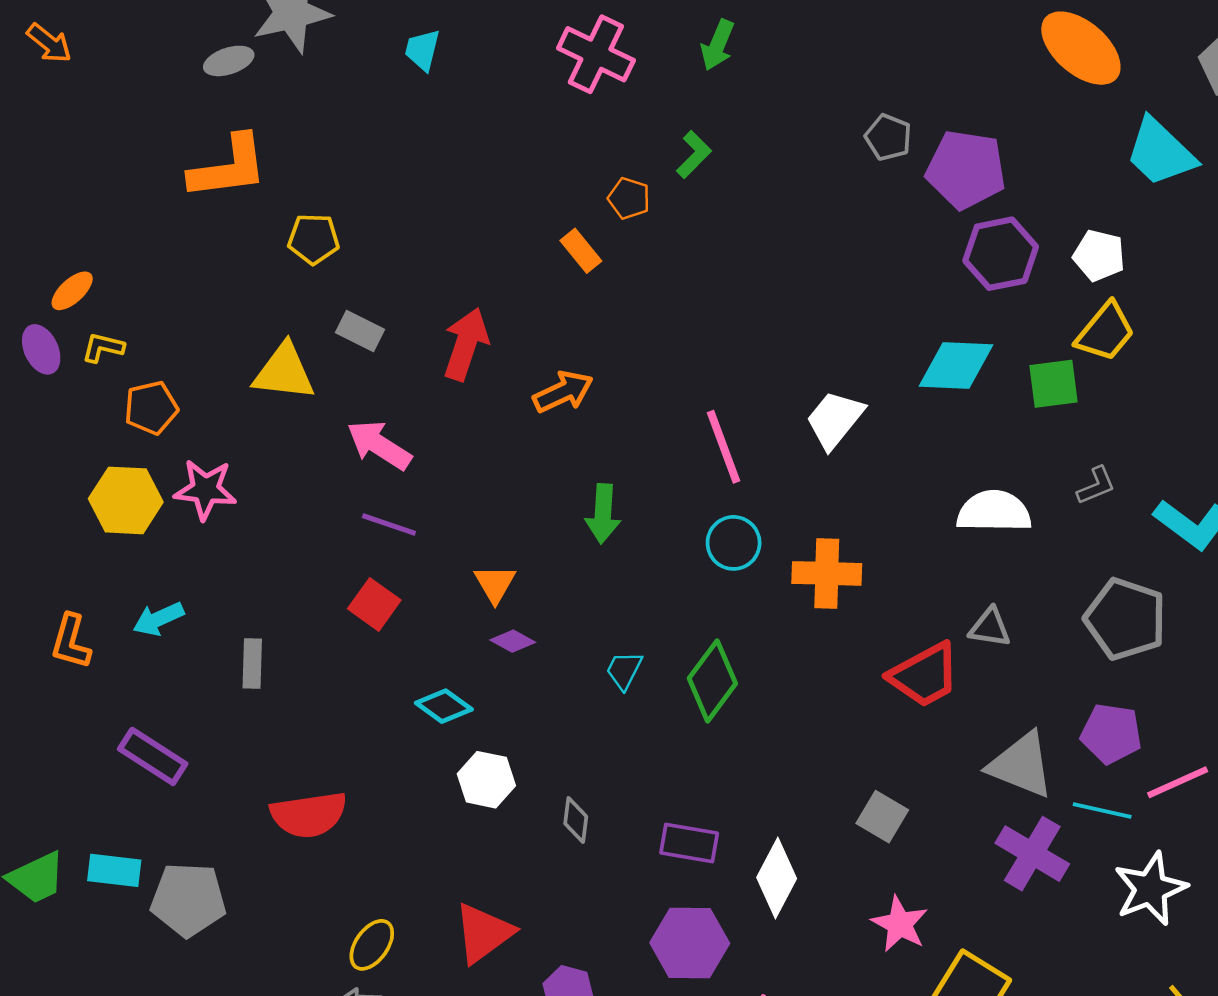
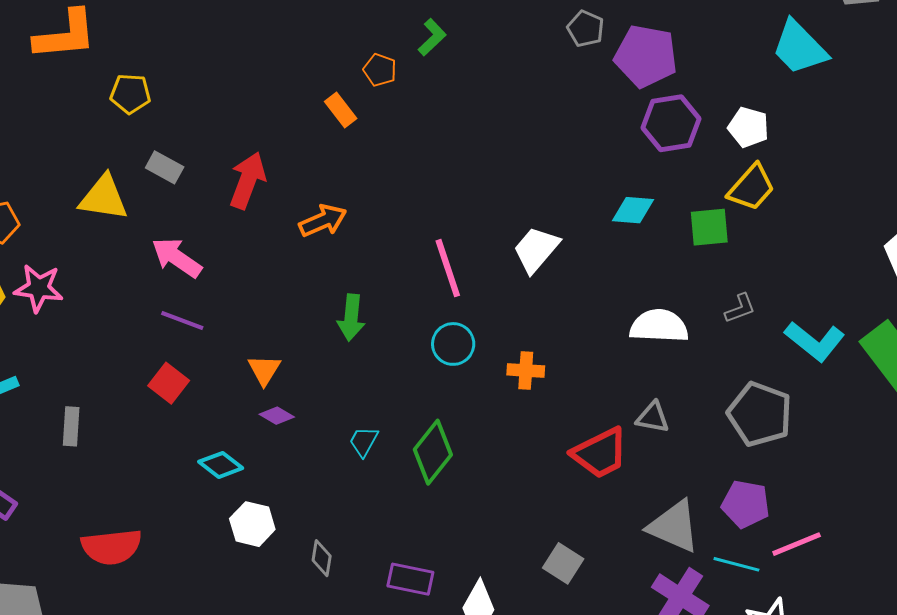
cyan diamond: (956, 365) -> (633, 210), size x0.7
orange cross: (827, 573) -> (526, 370), size x0.7

